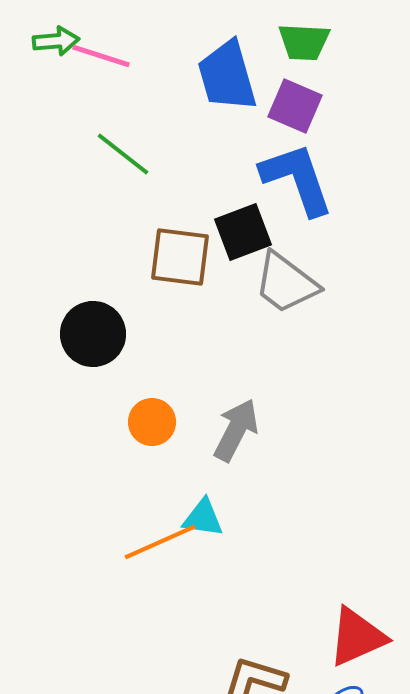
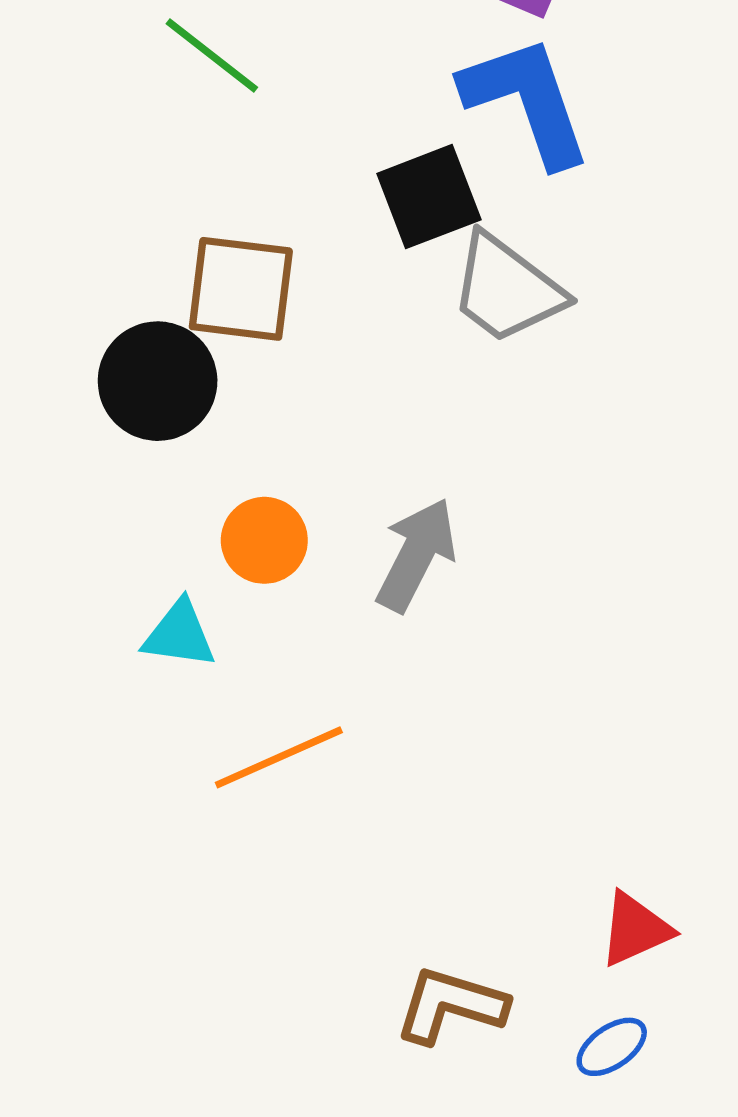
brown square: (180, 257) -> (241, 289), moved
cyan triangle: (203, 518) -> (179, 634), moved
red triangle: (357, 637) -> (635, 929), size x0.7

